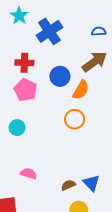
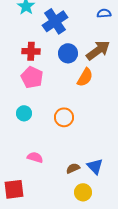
blue semicircle: (99, 31) -> (104, 13), moved
blue circle: (60, 76) -> (68, 53), moved
orange circle: (75, 119) -> (64, 117), moved

